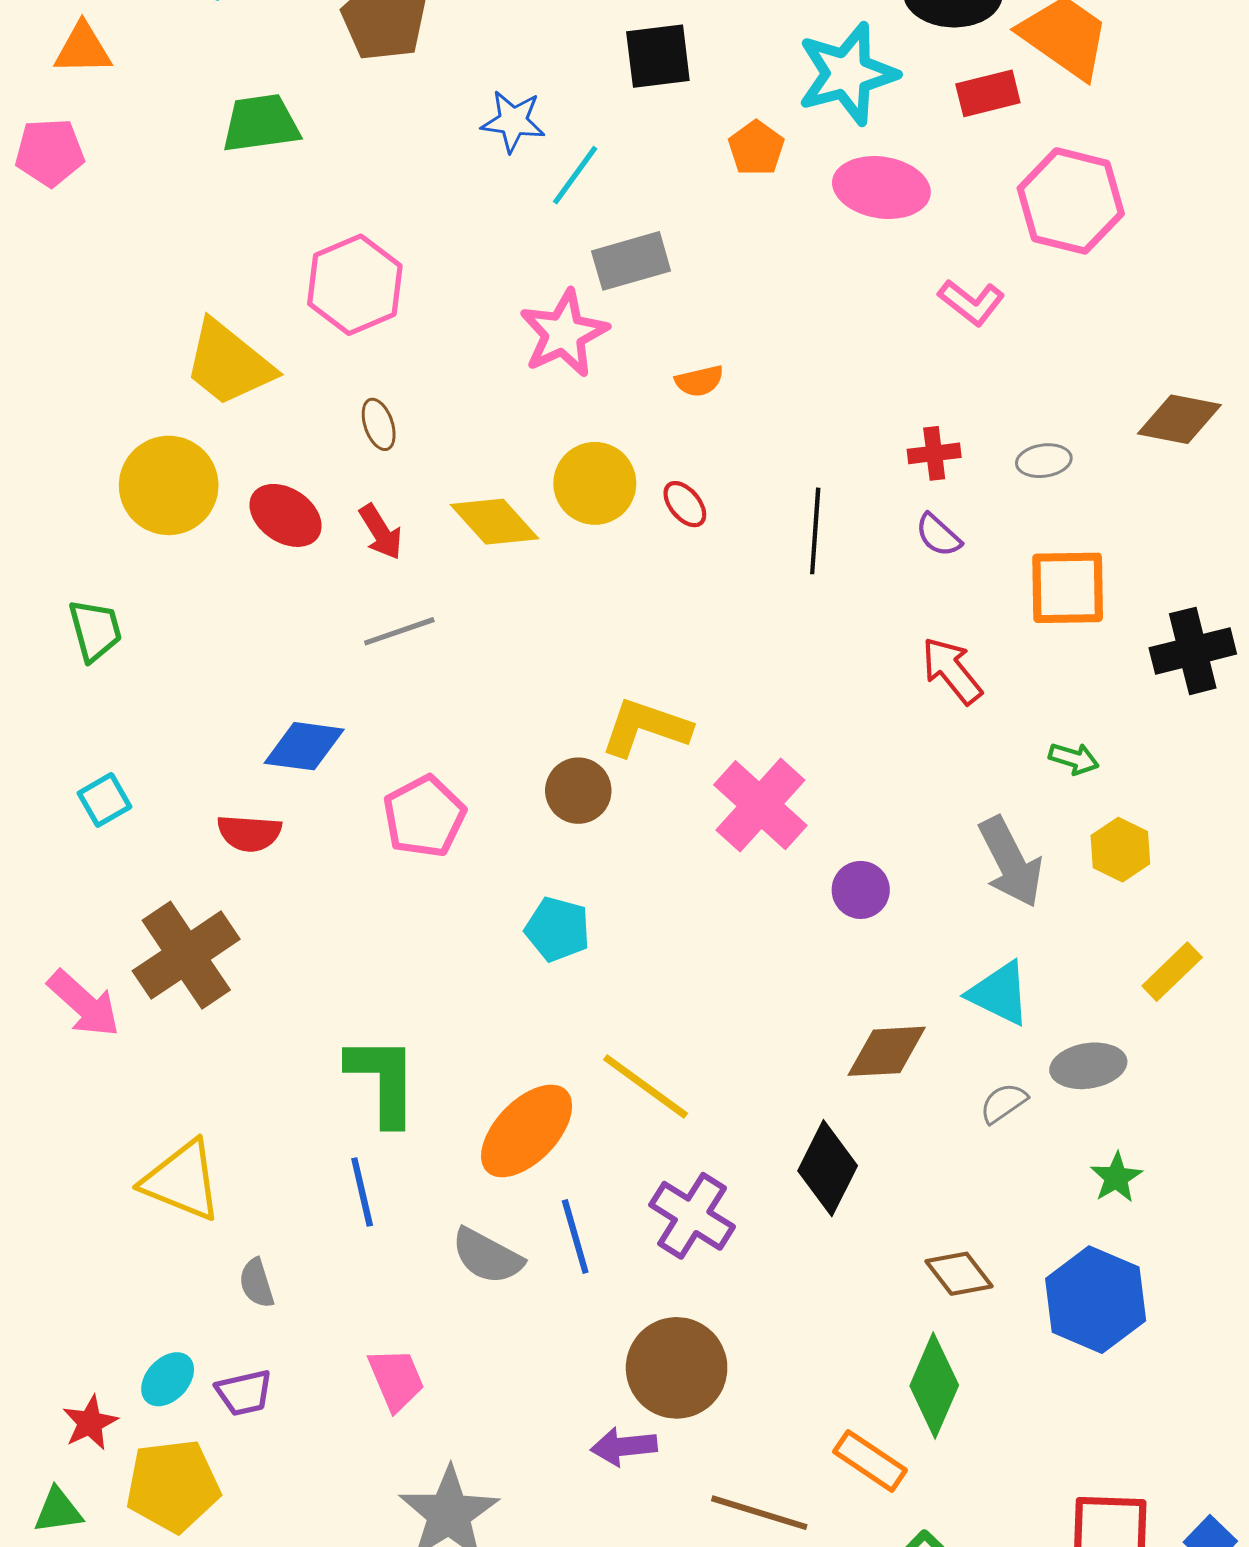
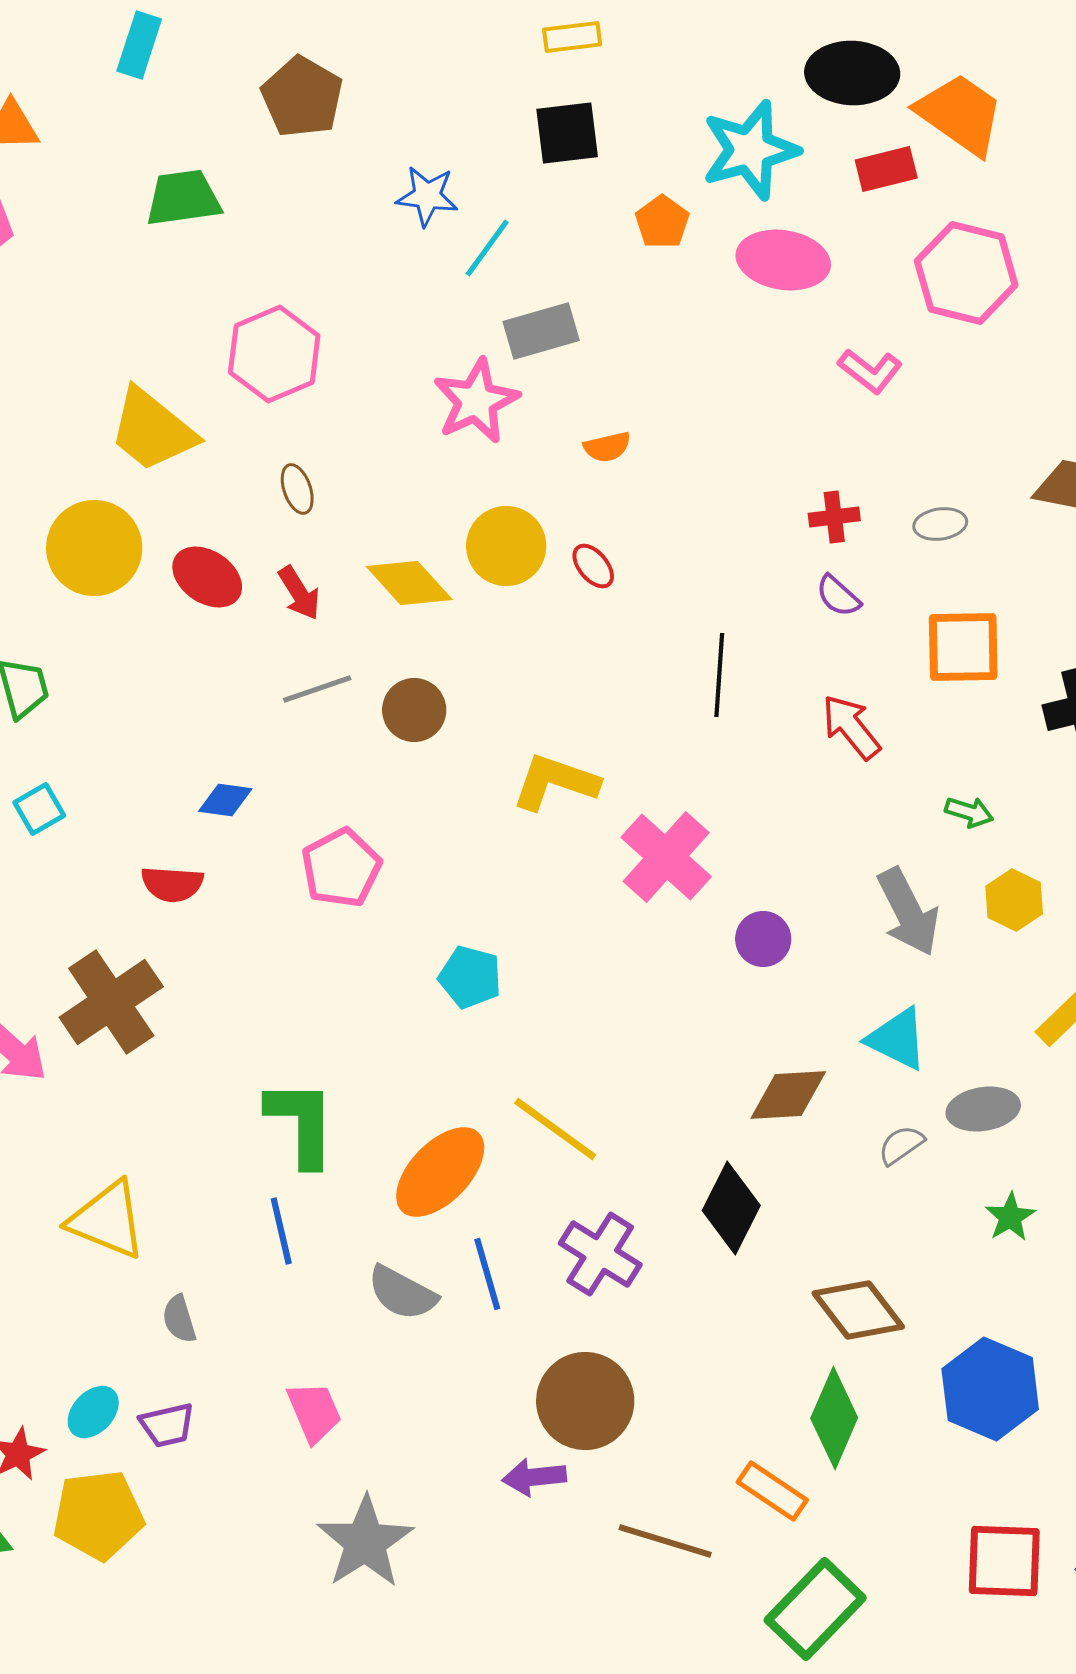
black line: (815, 531) -> (719, 675), moved
blue diamond: (304, 746) -> (225, 800), size x0.7
brown circle: (578, 791) -> (414, 710), moved
cyan square: (104, 800) -> (39, 809), moved
brown diamond: (959, 1274) -> (858, 1310), size x1.4
blue hexagon: (1096, 1300) -> (990, 1389), moved

